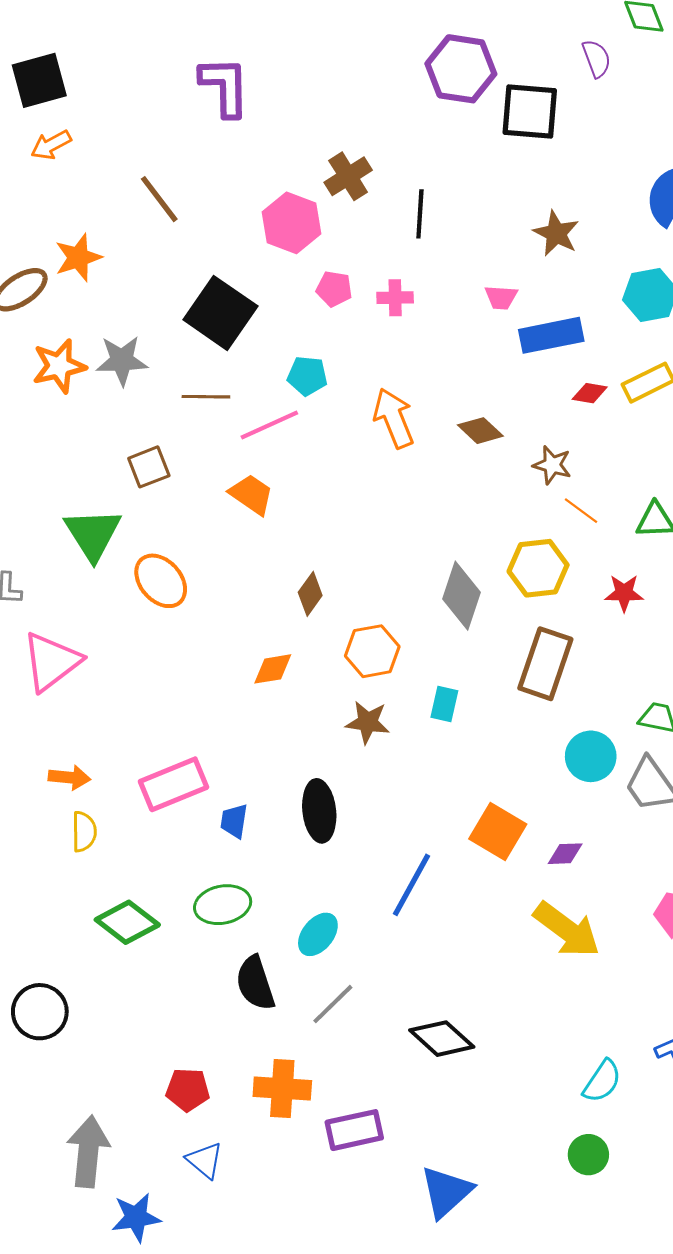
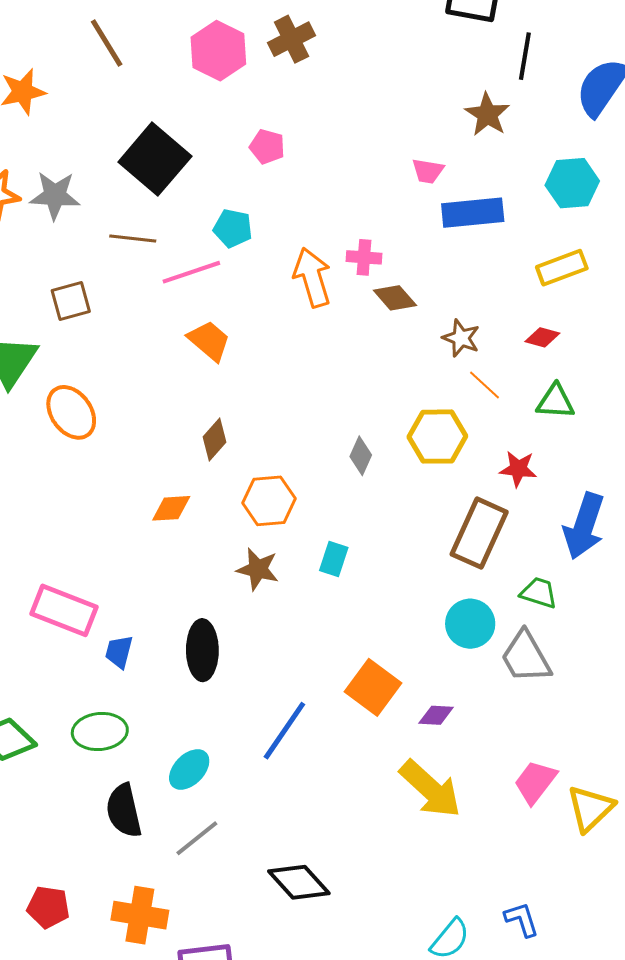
black line: (420, 214) -> (525, 56), moved
pink hexagon: (291, 223) -> (218, 51), moved
pink cross: (395, 298) -> (364, 257), moved
red diamond: (590, 393) -> (542, 337), moved
orange trapezoid: (251, 494) -> (209, 341), moved
gray diamond: (462, 596) -> (361, 456), size x0.6
brown rectangle: (545, 664) -> (479, 533), moved
pink rectangle: (174, 784) -> (64, 610), turned 38

